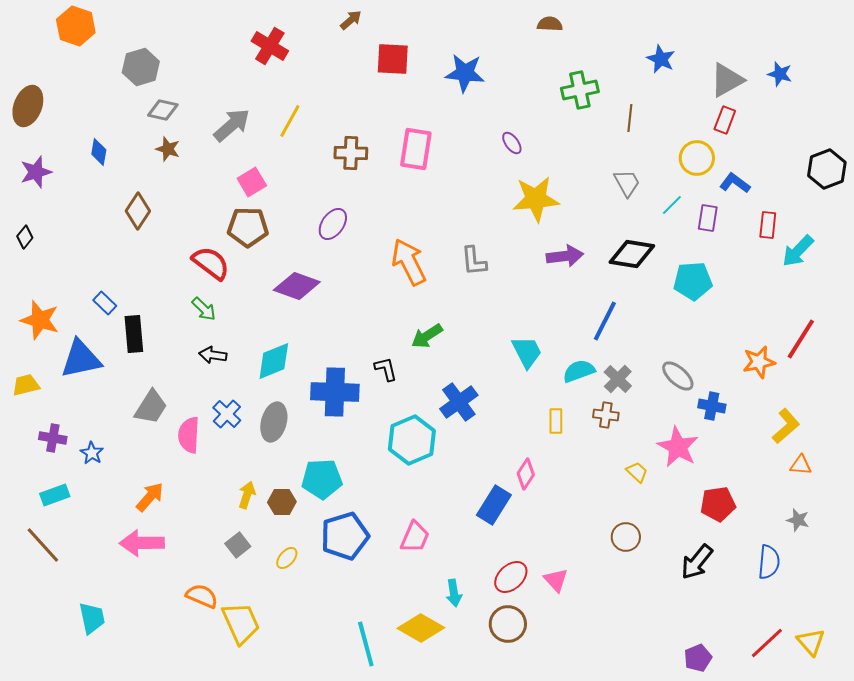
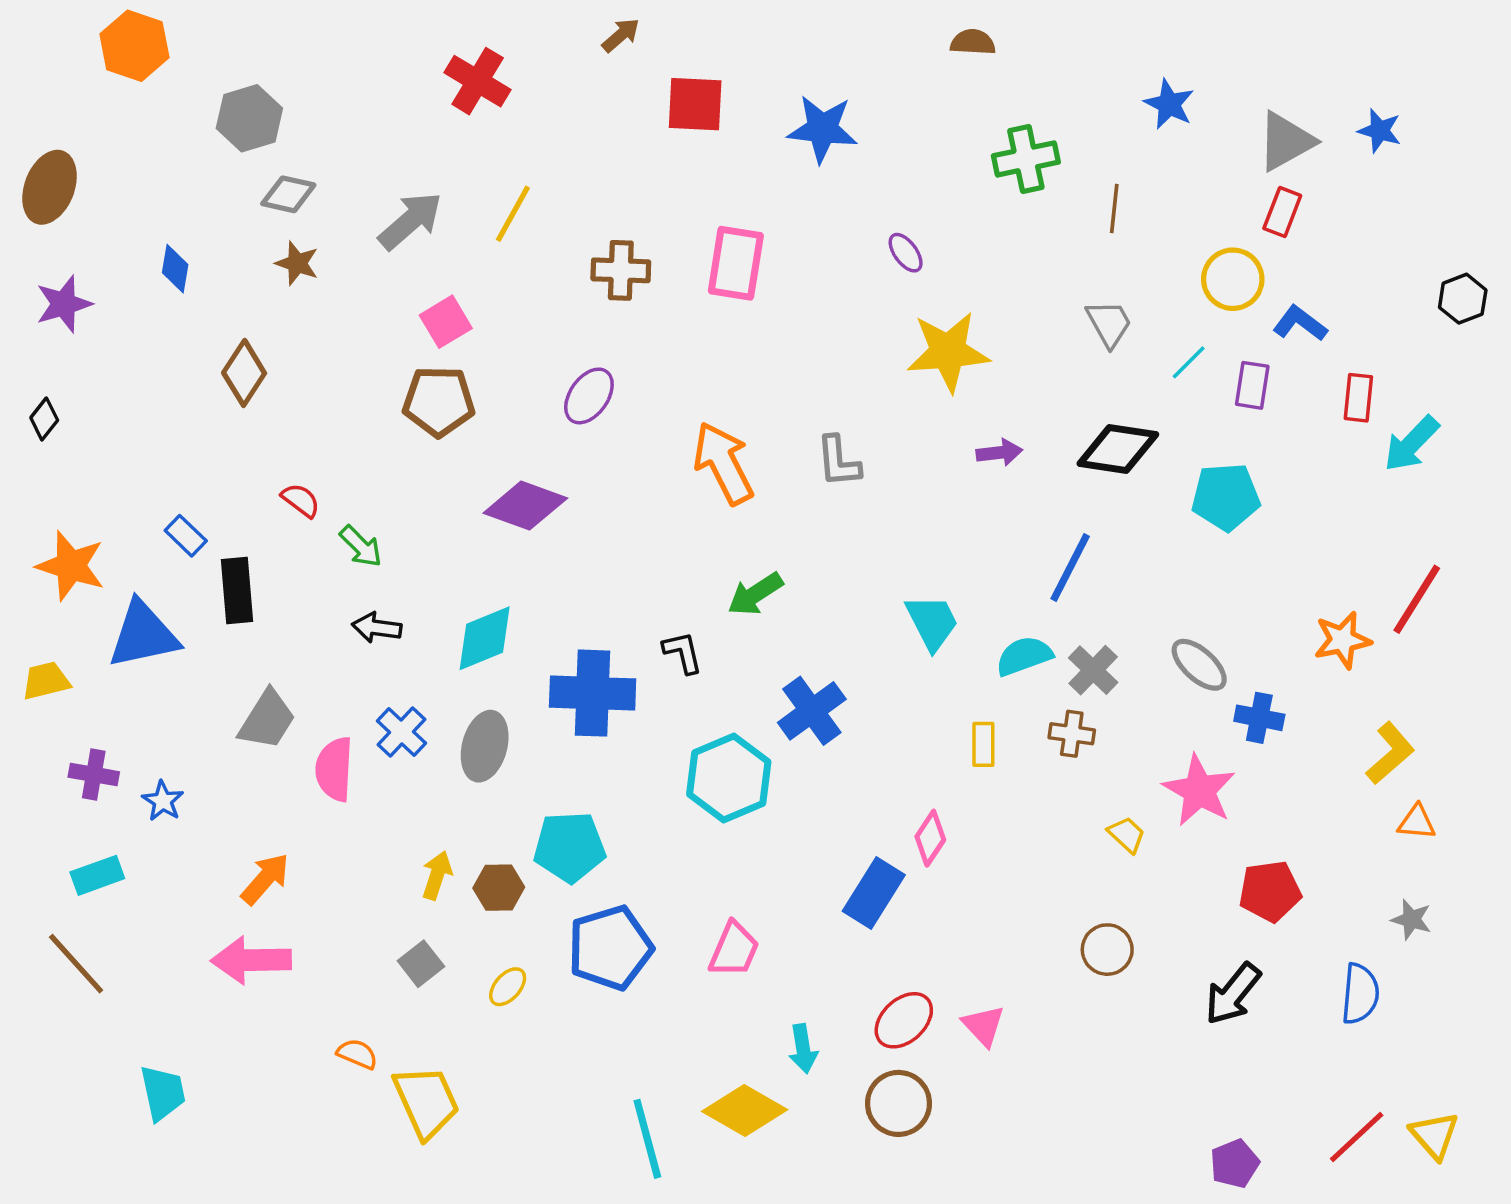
black hexagon: (827, 169) -> (1463, 299), size x0.7
purple arrow: (565, 256) -> (999, 453), size x0.7
red semicircle: (211, 263) -> (301, 500), moved, size x0.6
orange semicircle: (202, 596) -> (357, 1054), size x0.7

